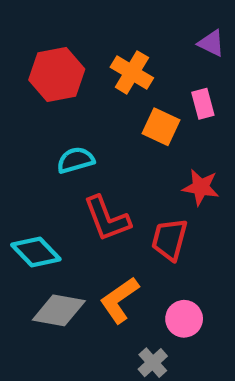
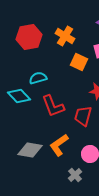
cyan diamond: (36, 252) -> (19, 96), moved

